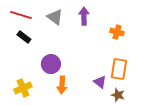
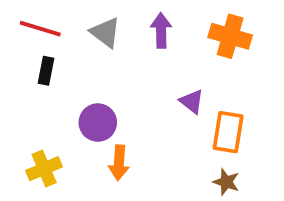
orange cross: (117, 32) -> (230, 36), moved, size x1.5
black rectangle: (24, 37) -> (46, 71), turned 64
purple triangle: (100, 82) -> (192, 101), moved

